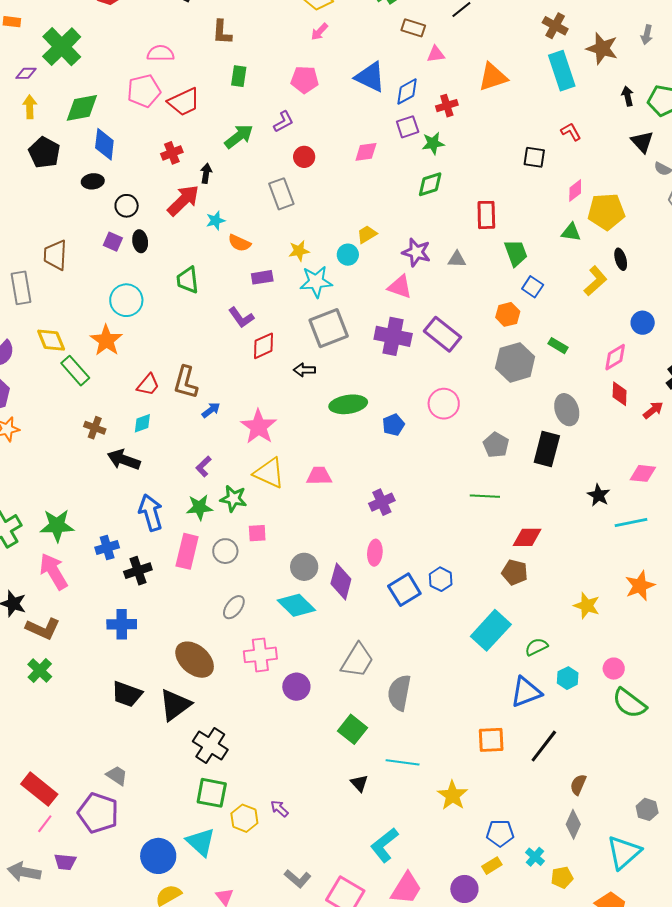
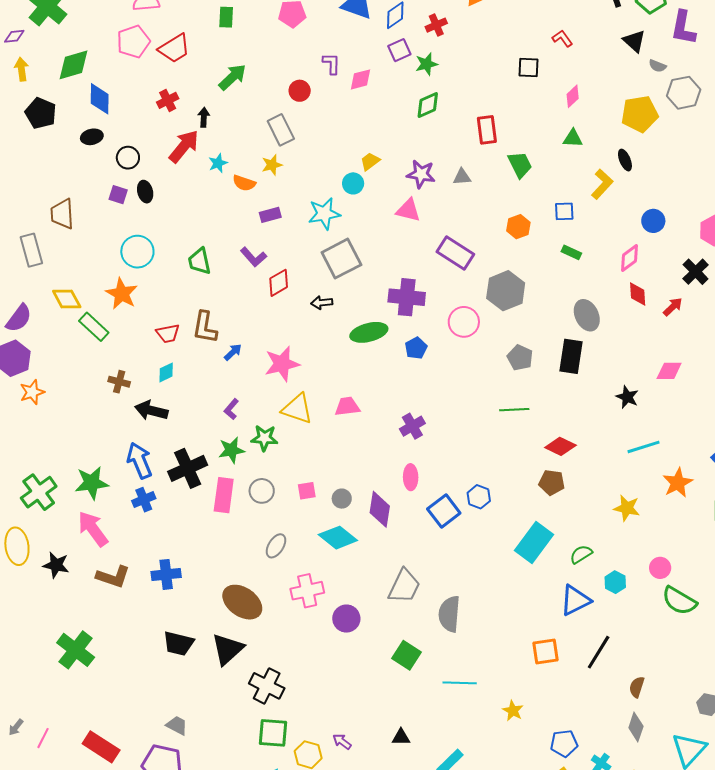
purple L-shape: (283, 122) -> (331, 64), moved, turned -55
yellow pentagon: (606, 212) -> (640, 114), moved
yellow star: (299, 251) -> (272, 165), moved
green trapezoid: (188, 280) -> (199, 261), moved
blue square: (533, 287) -> (564, 211), moved, turned -30
purple cross: (393, 336) -> (407, 297), moved
gray hexagon: (515, 362) -> (506, 291), moved
red trapezoid: (148, 385) -> (168, 333), turned 45
pink star: (259, 427) -> (282, 364), turned 30
blue arrow: (151, 513) -> (140, 461), moved
cyan line: (631, 522) -> (643, 447), moved
pink square: (257, 533) -> (307, 491), moved
red diamond: (527, 537) -> (560, 446), turned 32
gray circle: (304, 567) -> (342, 499), size x0.7
black cross: (138, 571) -> (188, 468), moved, size x1.4
brown L-shape: (43, 629) -> (113, 577), moved
green cross: (40, 671) -> (76, 650), moved, size x1.5
black triangle: (359, 783) -> (401, 737), moved, turned -42
yellow star: (453, 795) -> (513, 711), size x0.7

